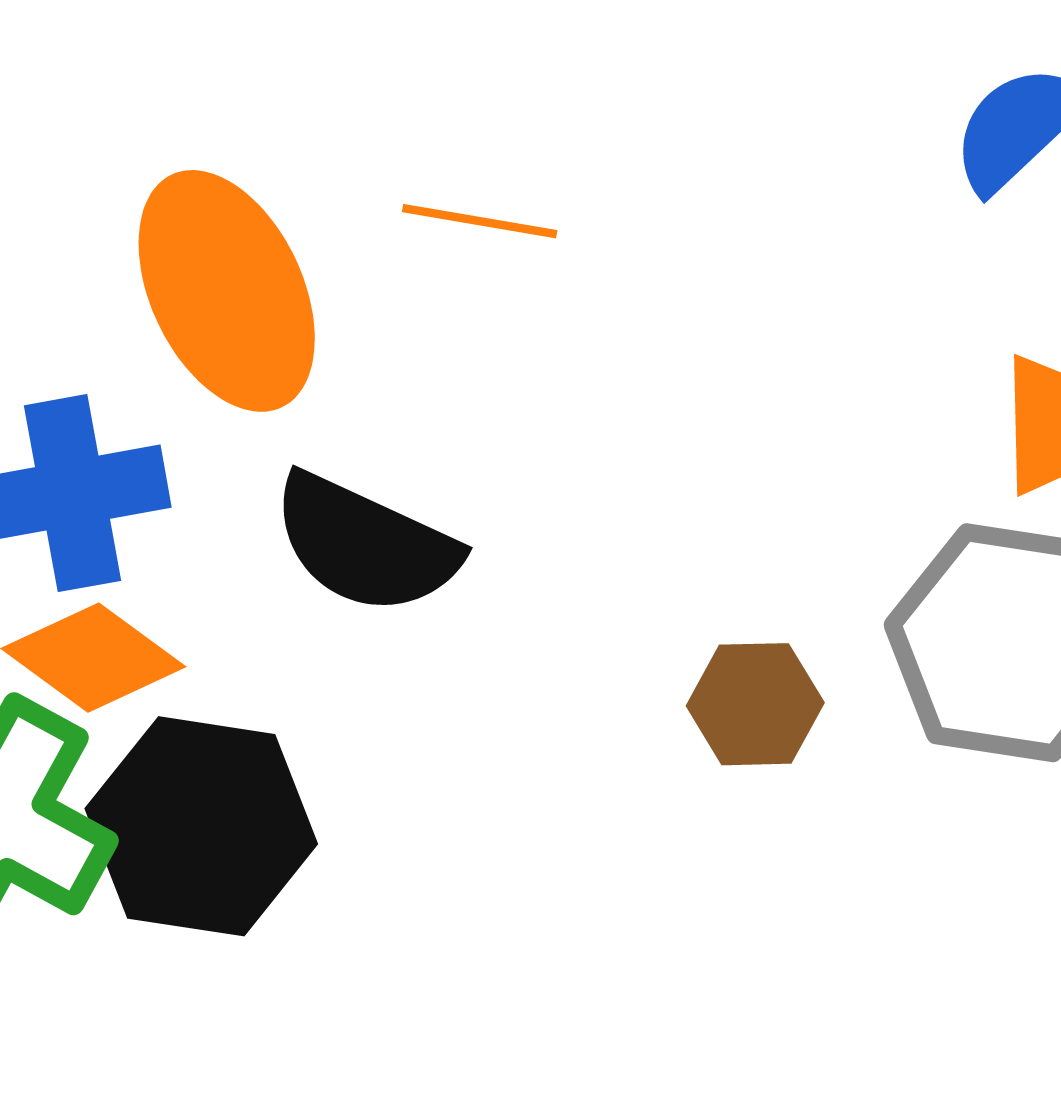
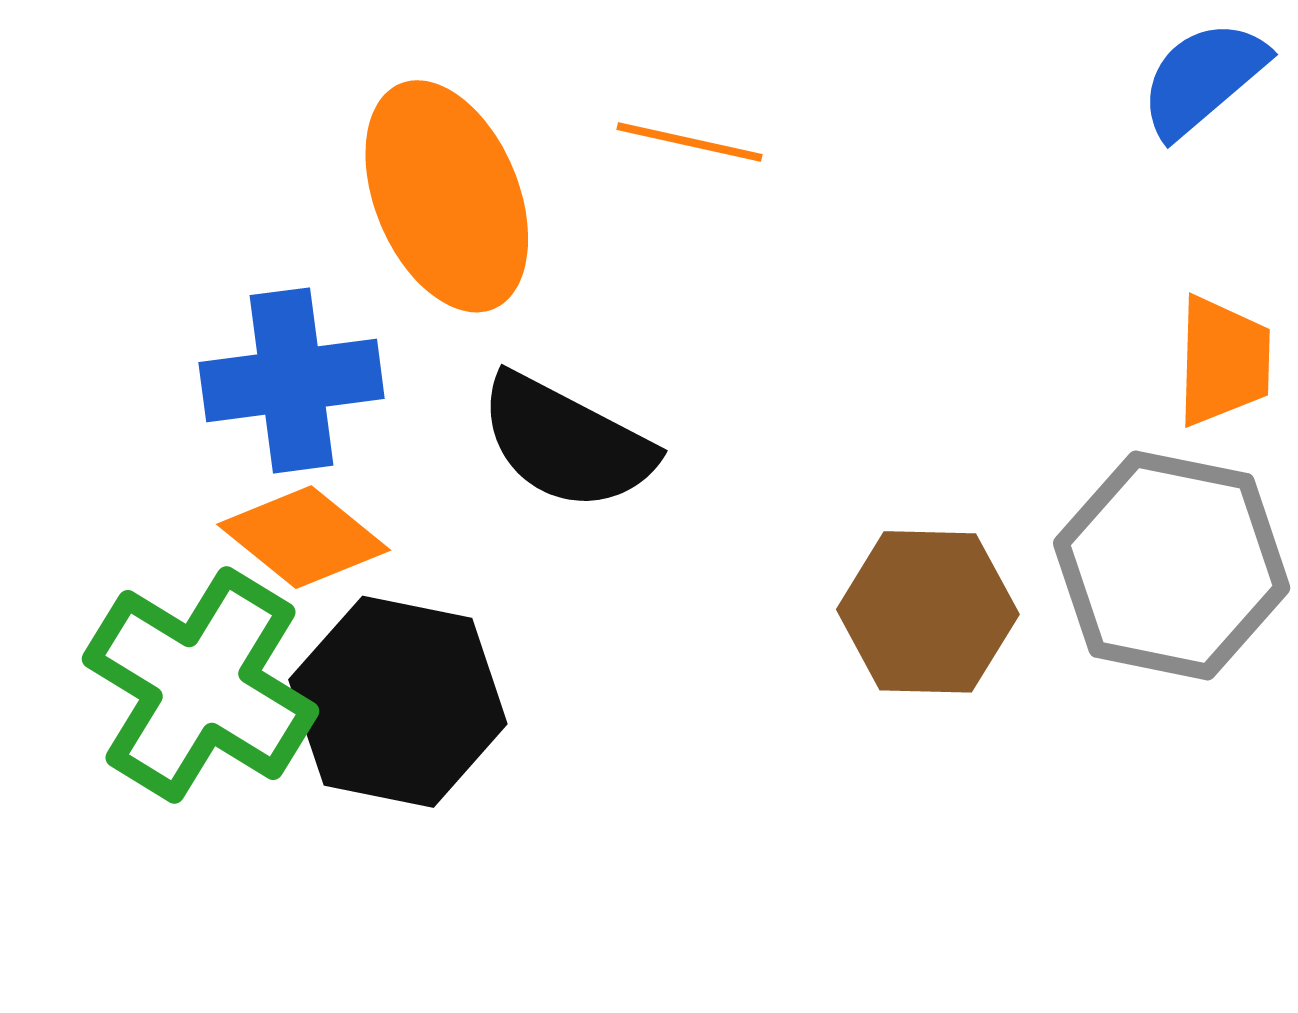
brown hexagon: (755, 704) -> (928, 612), size x1.4

